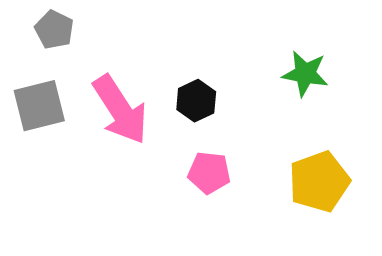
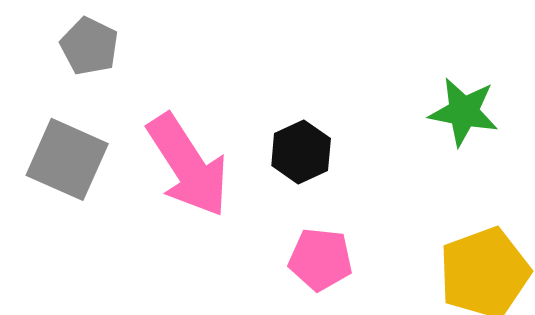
gray square: (39, 106) -> (67, 159), turned 38

